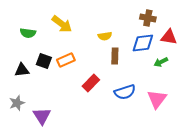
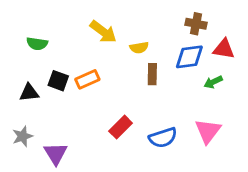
yellow arrow: (62, 24) -> (103, 32), moved
red rectangle: (91, 83) -> (121, 127), moved
blue semicircle: (125, 92) -> (163, 138), moved

